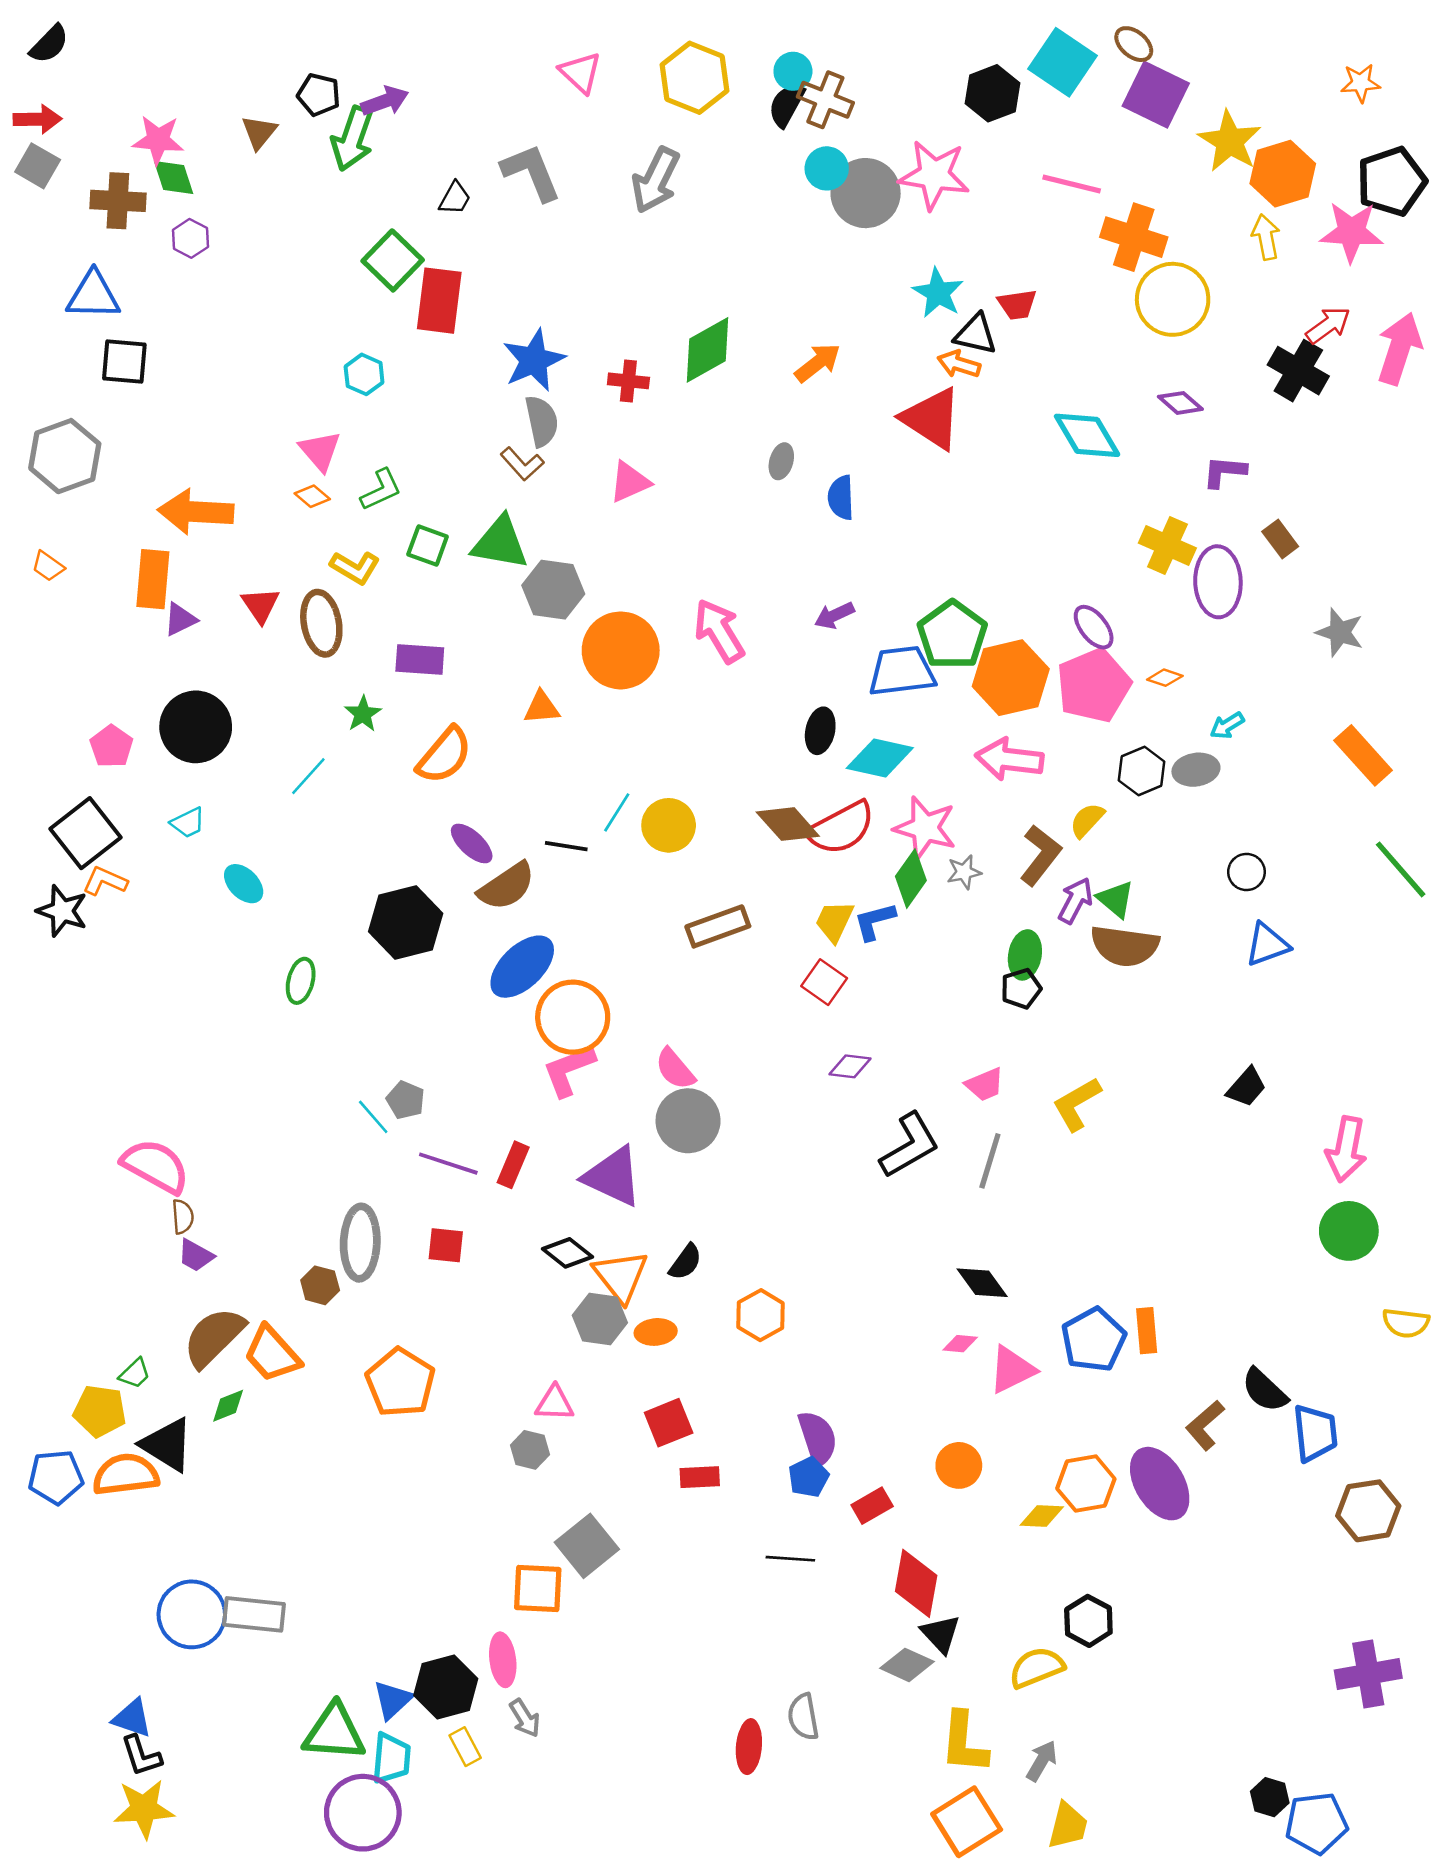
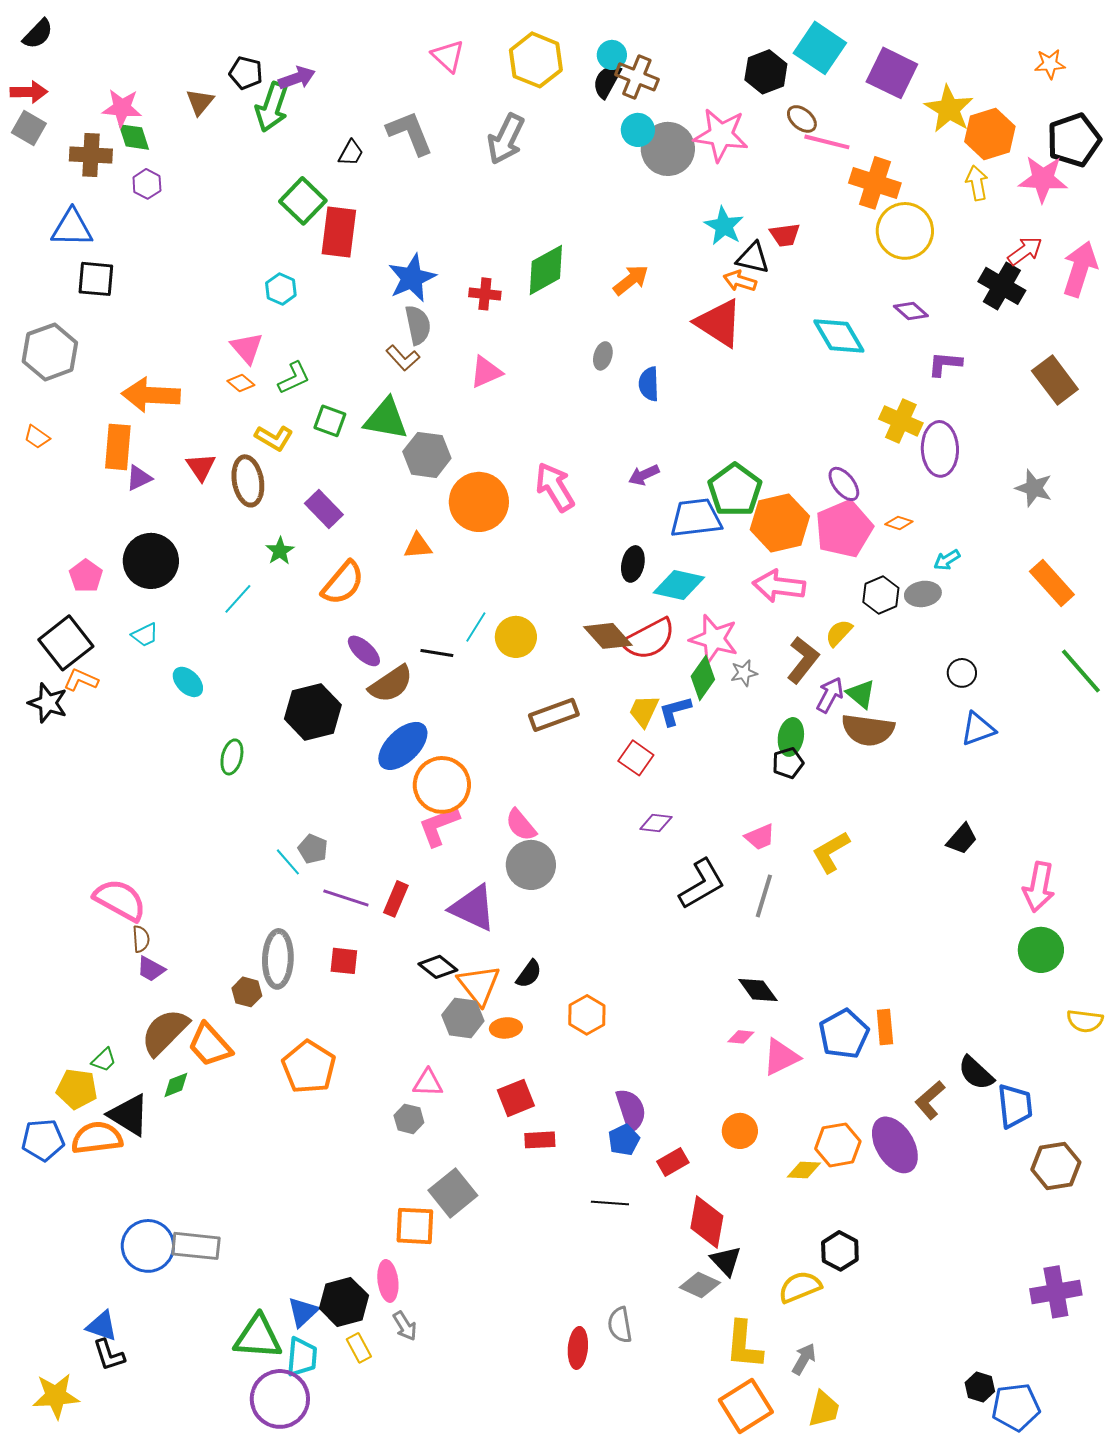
brown ellipse: (1134, 44) -> (802, 119), moved
brown rectangle: (1280, 539) -> (1055, 380), moved, size x1.6
purple rectangle: (420, 660) -> (324, 509), turned 42
yellow star: (144, 1809) -> (56, 1396), moved

